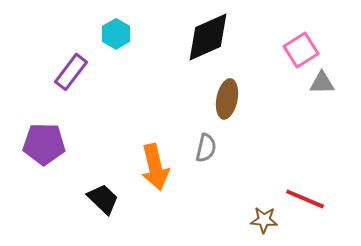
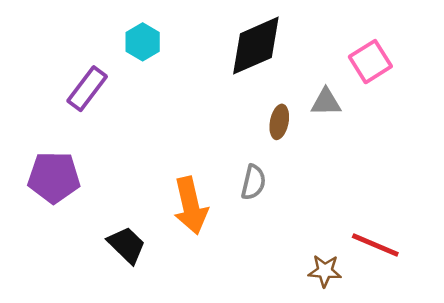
gray triangle: (322, 83) -> (326, 102), moved
brown ellipse: (227, 99) -> (279, 122), size x0.7

